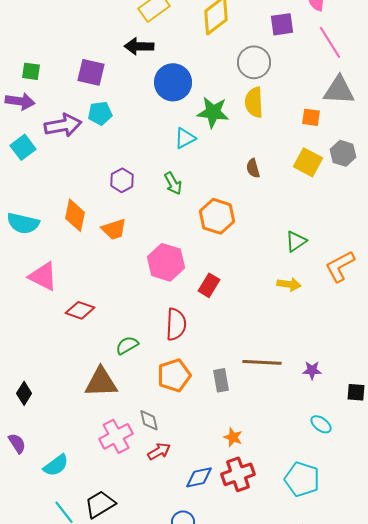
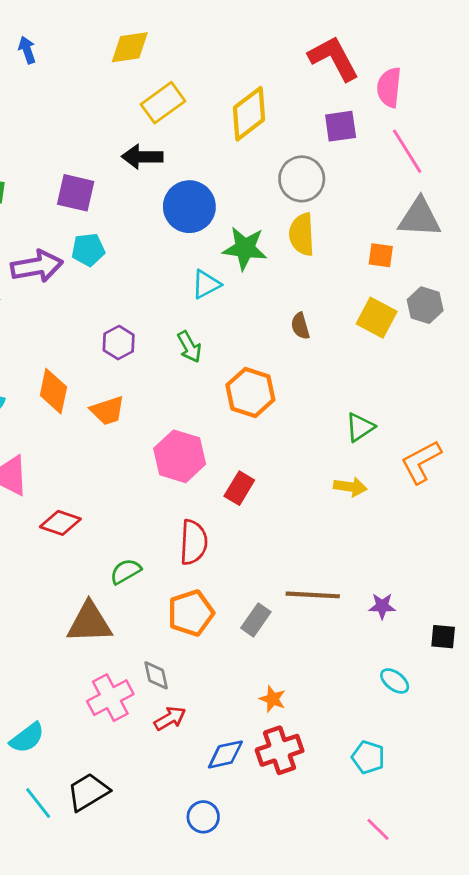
gray rectangle: (221, 380) -> (256, 620), turned 45
cyan pentagon: (302, 479) -> (368, 757), size x0.7

